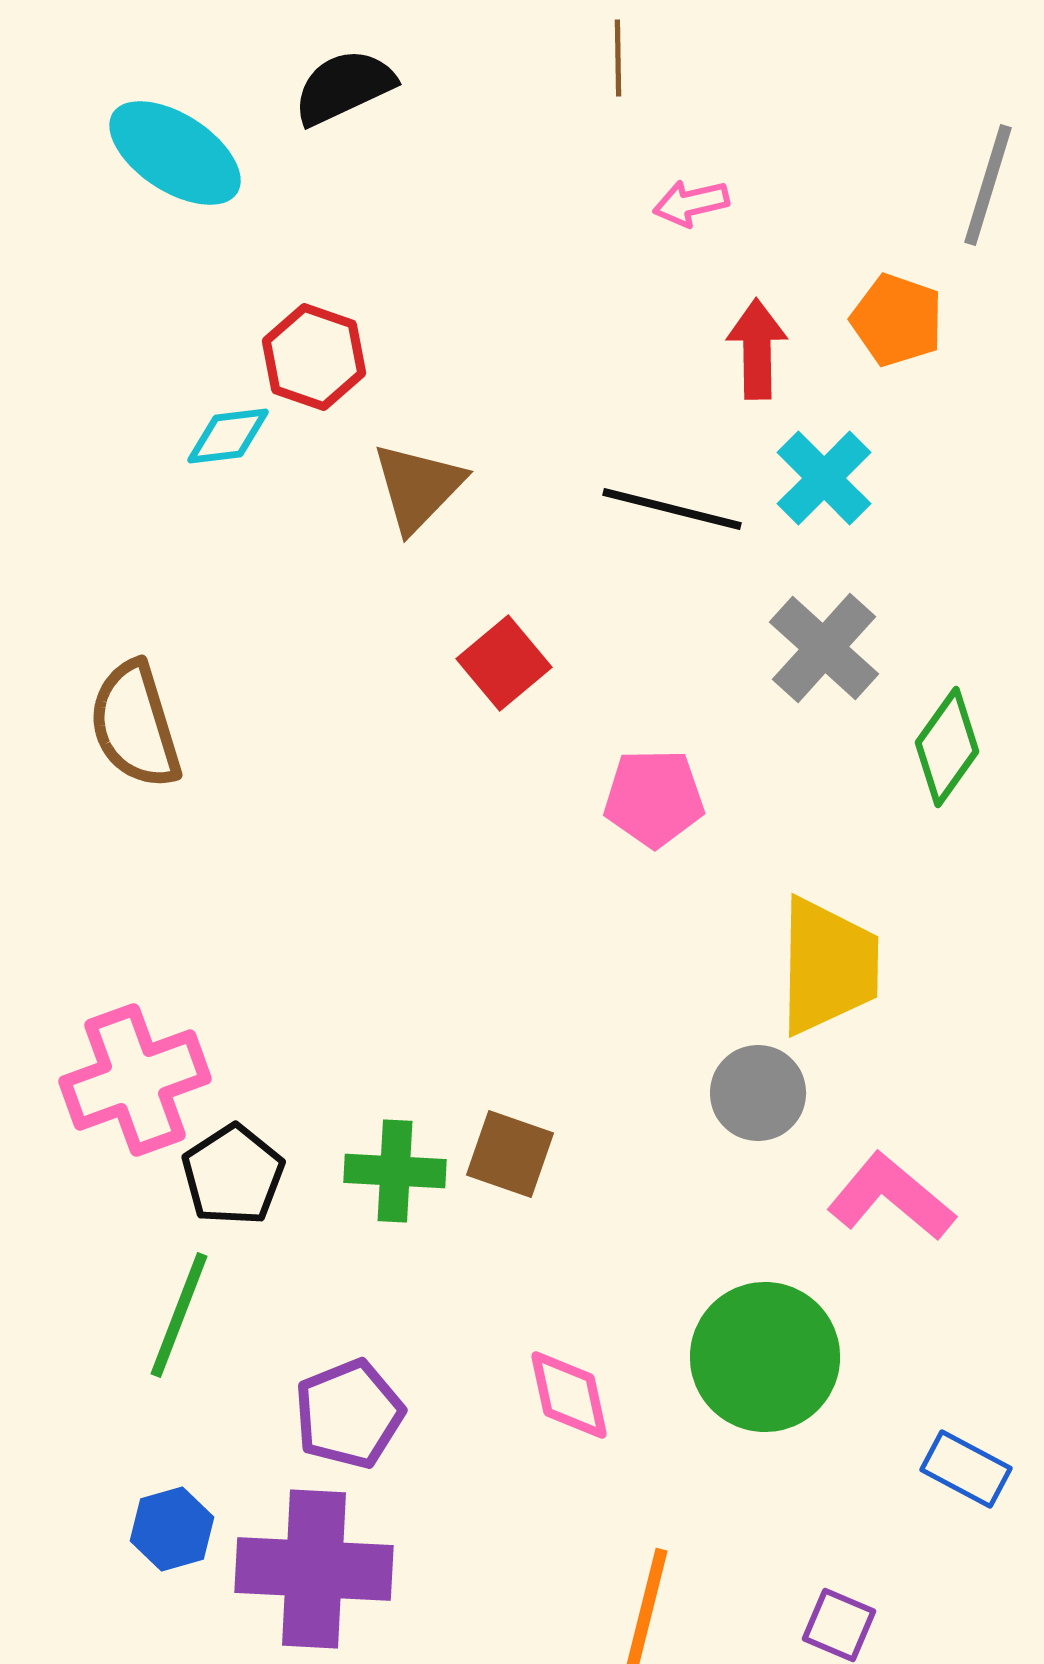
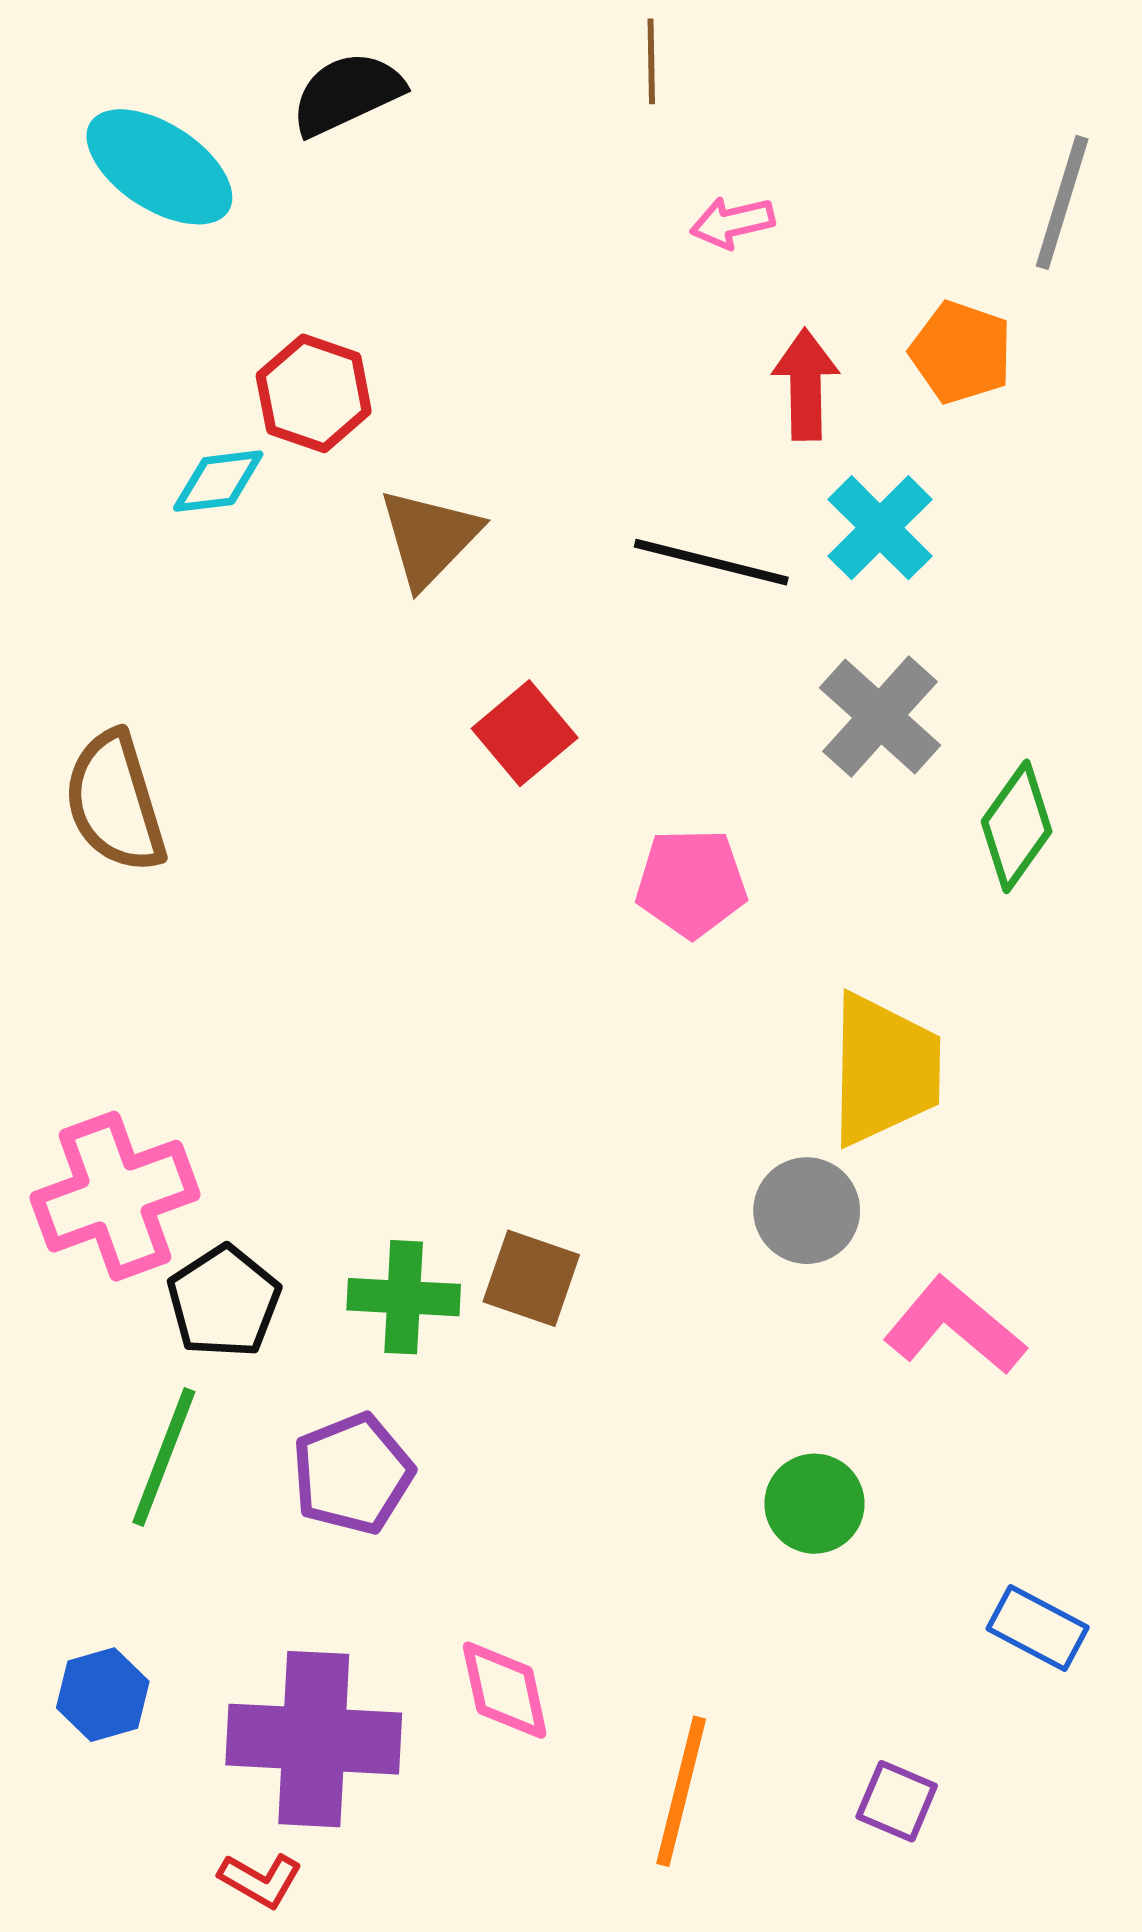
green circle: (765, 1357) -> (814, 1504), size x0.6
pink diamond: (569, 1395) -> (505, 1690), moved
purple pentagon: (349, 1414) -> (353, 1474), moved
blue hexagon: (172, 1529) -> (103, 1695), moved

